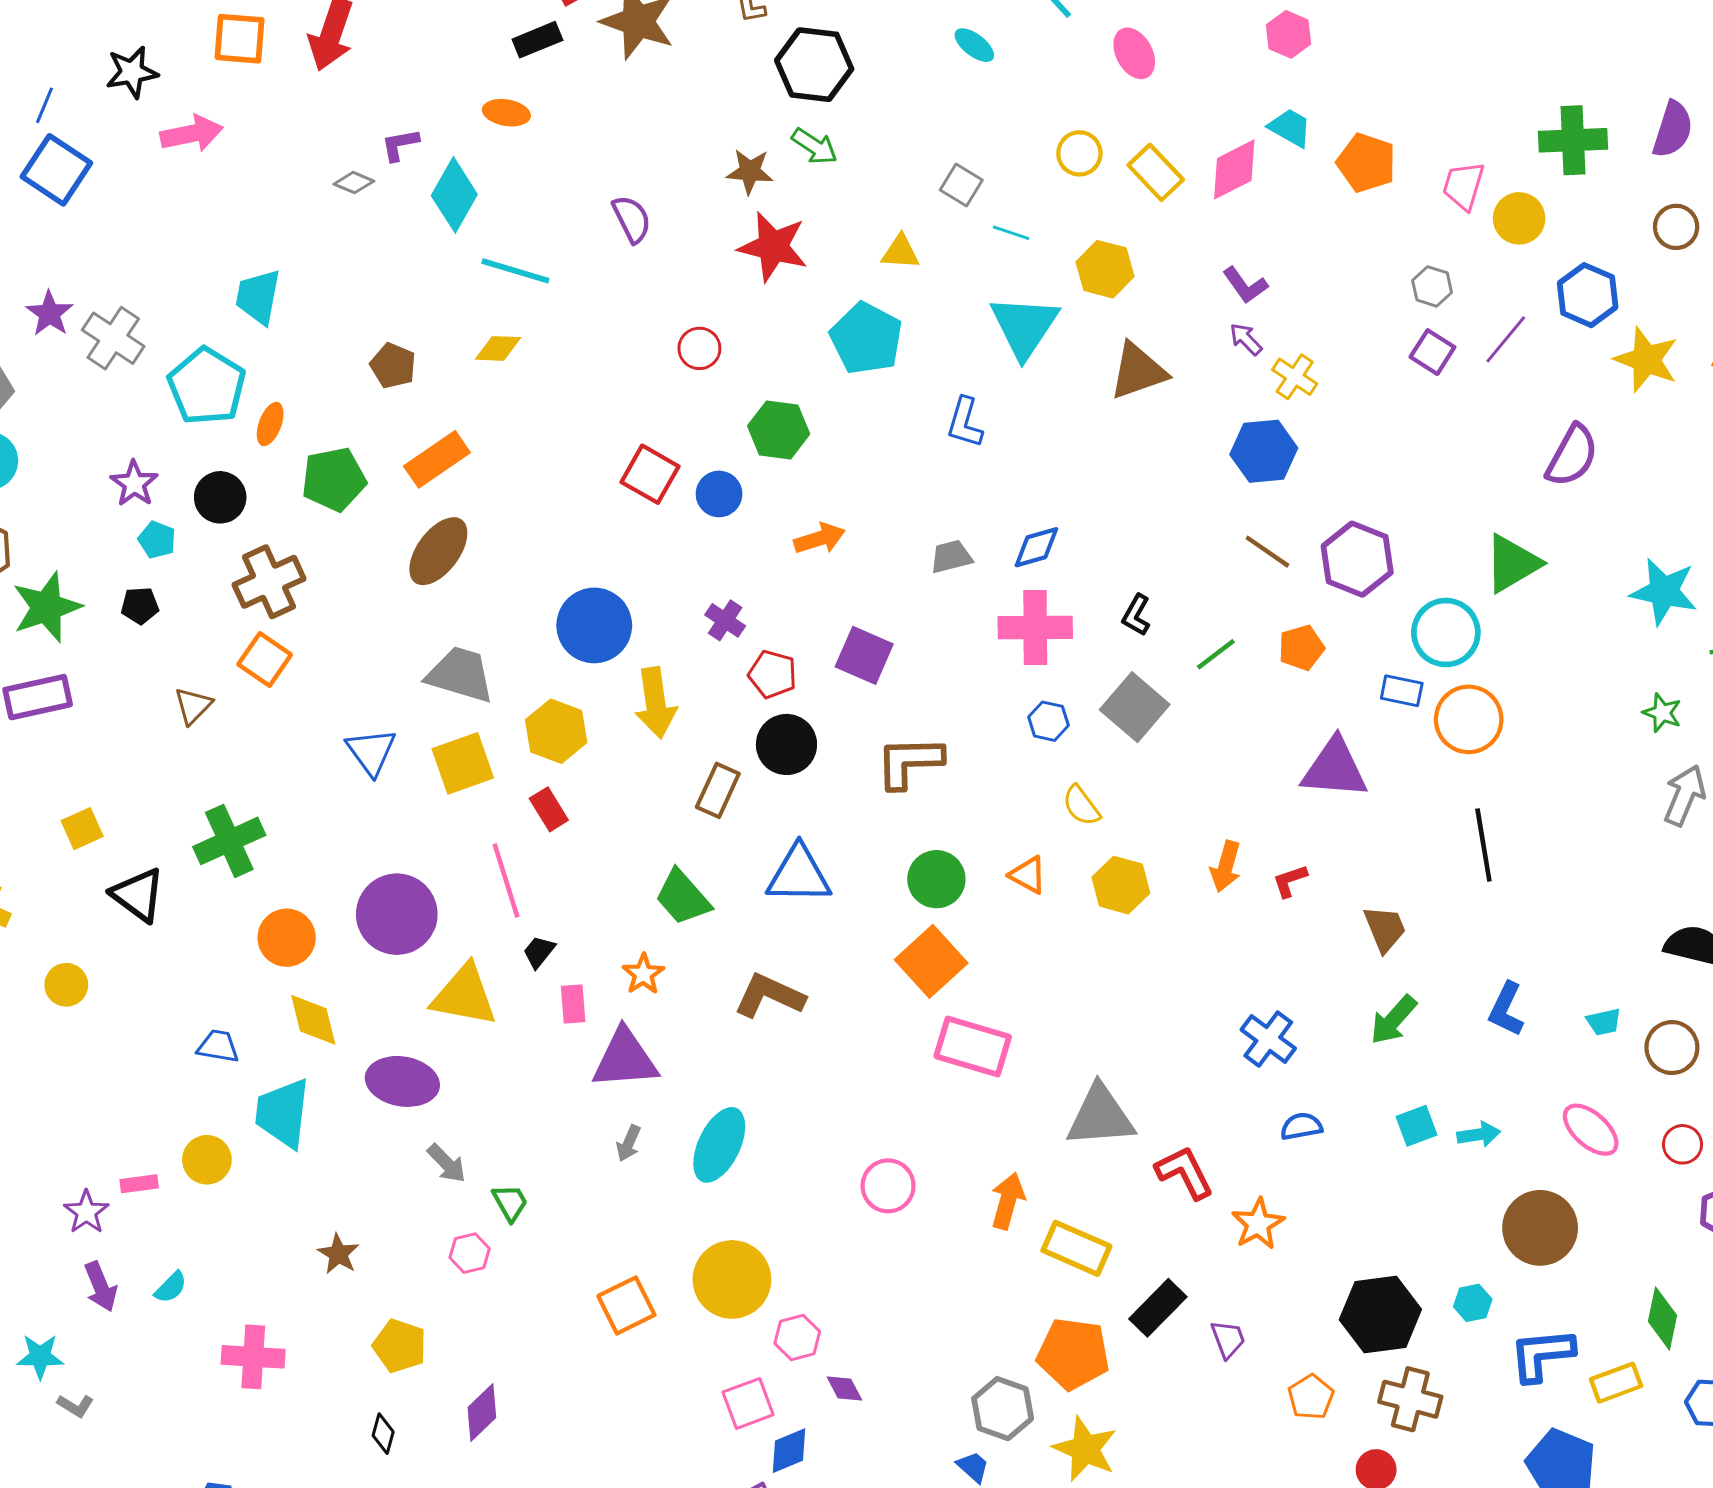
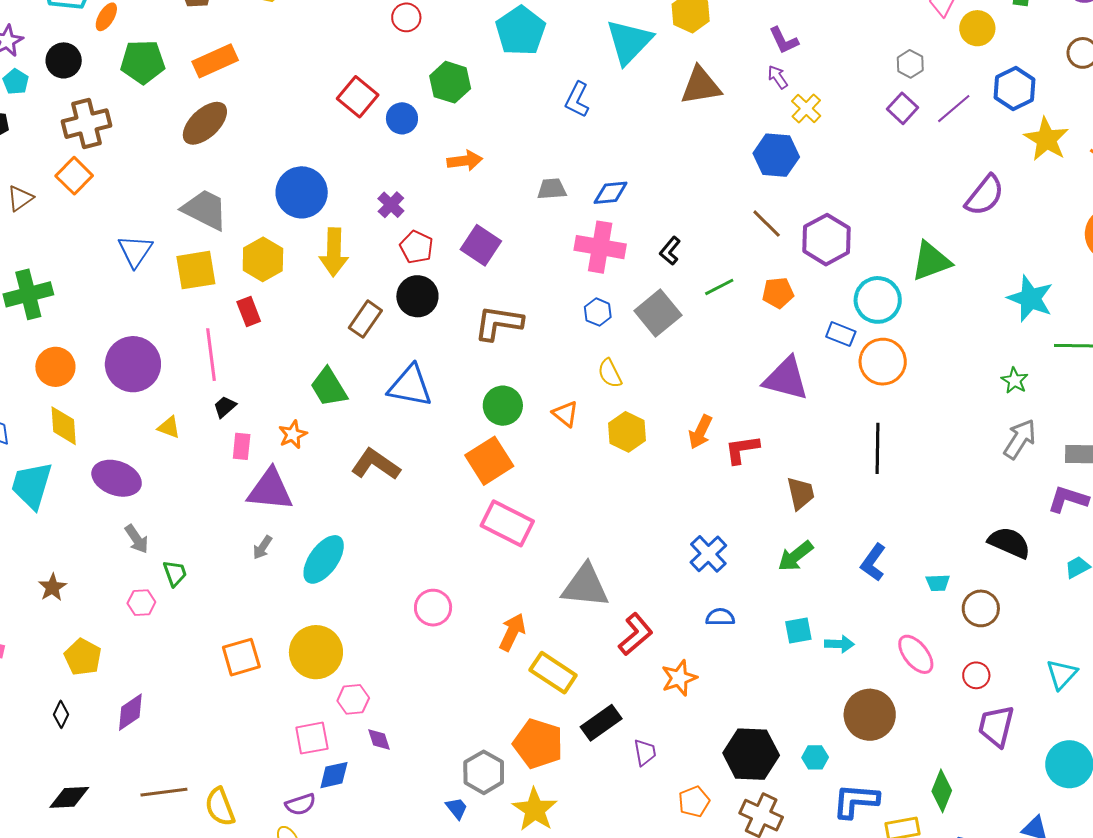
red L-shape: (1290, 881) -> (742, 449), size x1.4
yellow triangle: (464, 995) -> (169, 427), size x0.5
red L-shape: (1185, 1172) -> (636, 634), turned 66

